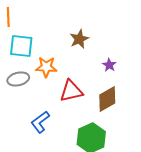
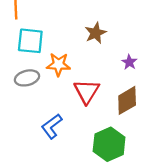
red triangle: (71, 91) -> (87, 91), turned -45

